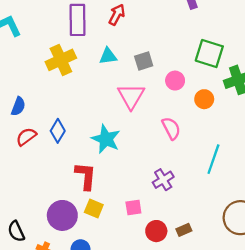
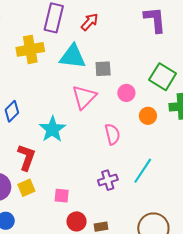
cyan triangle: (108, 56) -> (73, 57), size x1.6
purple cross: (163, 180) -> (108, 180), moved
yellow square: (94, 208) -> (26, 188), turned 30

